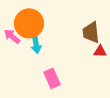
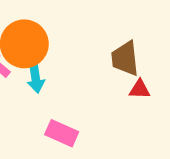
pink rectangle: (52, 78) -> (62, 133), turned -42

